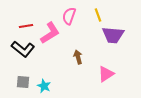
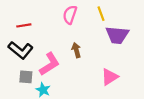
pink L-shape: (50, 33) -> (50, 64), moved
brown arrow: (78, 57) -> (76, 50), moved
gray square: (23, 82) -> (26, 77), moved

